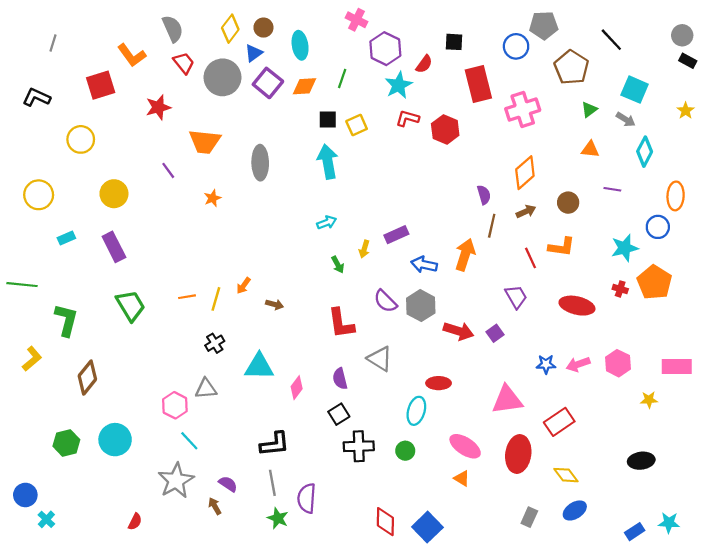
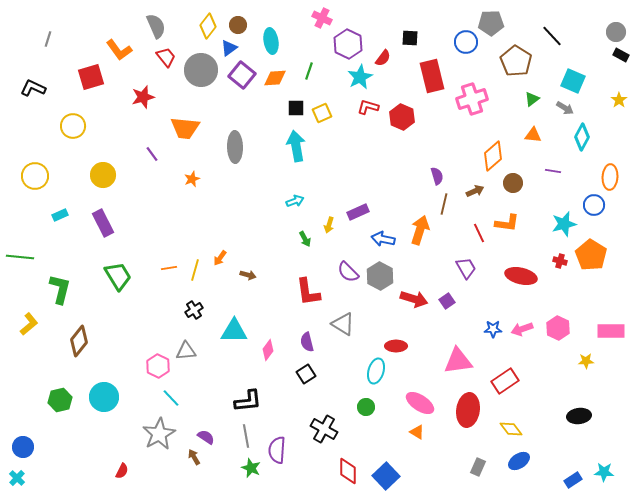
orange diamond: (525, 173) -> (493, 156), moved
black cross: (359, 446) -> (324, 429), moved, turned 32
cyan cross: (46, 519) -> (17, 478), moved

